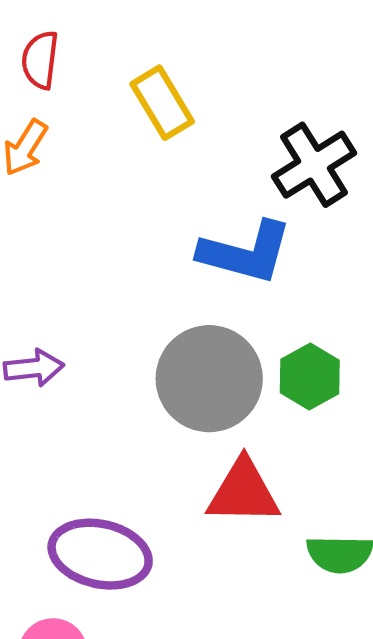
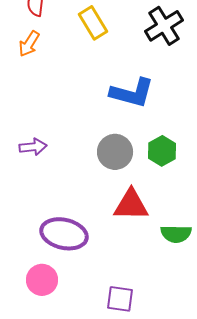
black cross: (314, 165) -> (164, 26), moved
gray circle: (209, 379) -> (115, 152), size x0.7

